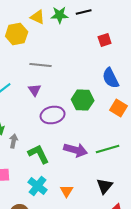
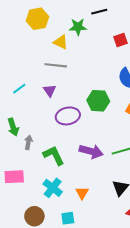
green star: (60, 15) -> (78, 27), moved
yellow triangle: (38, 17) -> (61, 42), moved
yellow hexagon: (17, 34) -> (37, 19), moved

